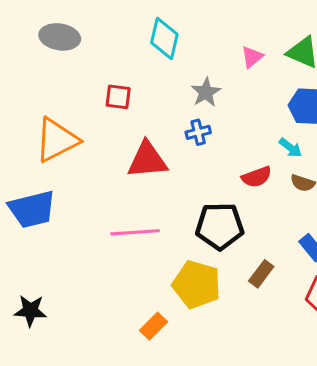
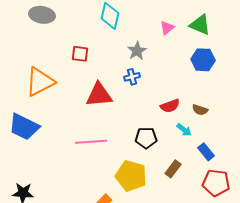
cyan arrow: (290, 148) -> (184, 130), moved
blue trapezoid: (32, 209) -> (24, 127), turned 40
black pentagon: (220, 226) -> (146, 138), size x0.7

